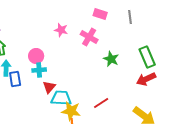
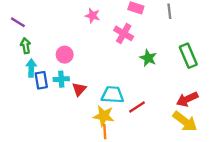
pink star: (61, 30) -> (92, 16), moved
cyan cross: (39, 70) -> (61, 79), moved
red arrow: (146, 79) -> (187, 99), moved
cyan trapezoid: (61, 98) -> (113, 95), moved

